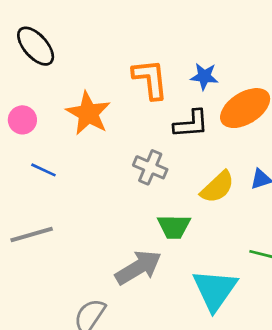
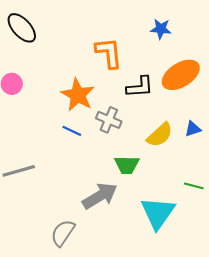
blue star: (204, 76) -> (161, 29), moved
orange star: (88, 113) -> (78, 95), moved
blue line: (43, 170) -> (72, 131), moved

